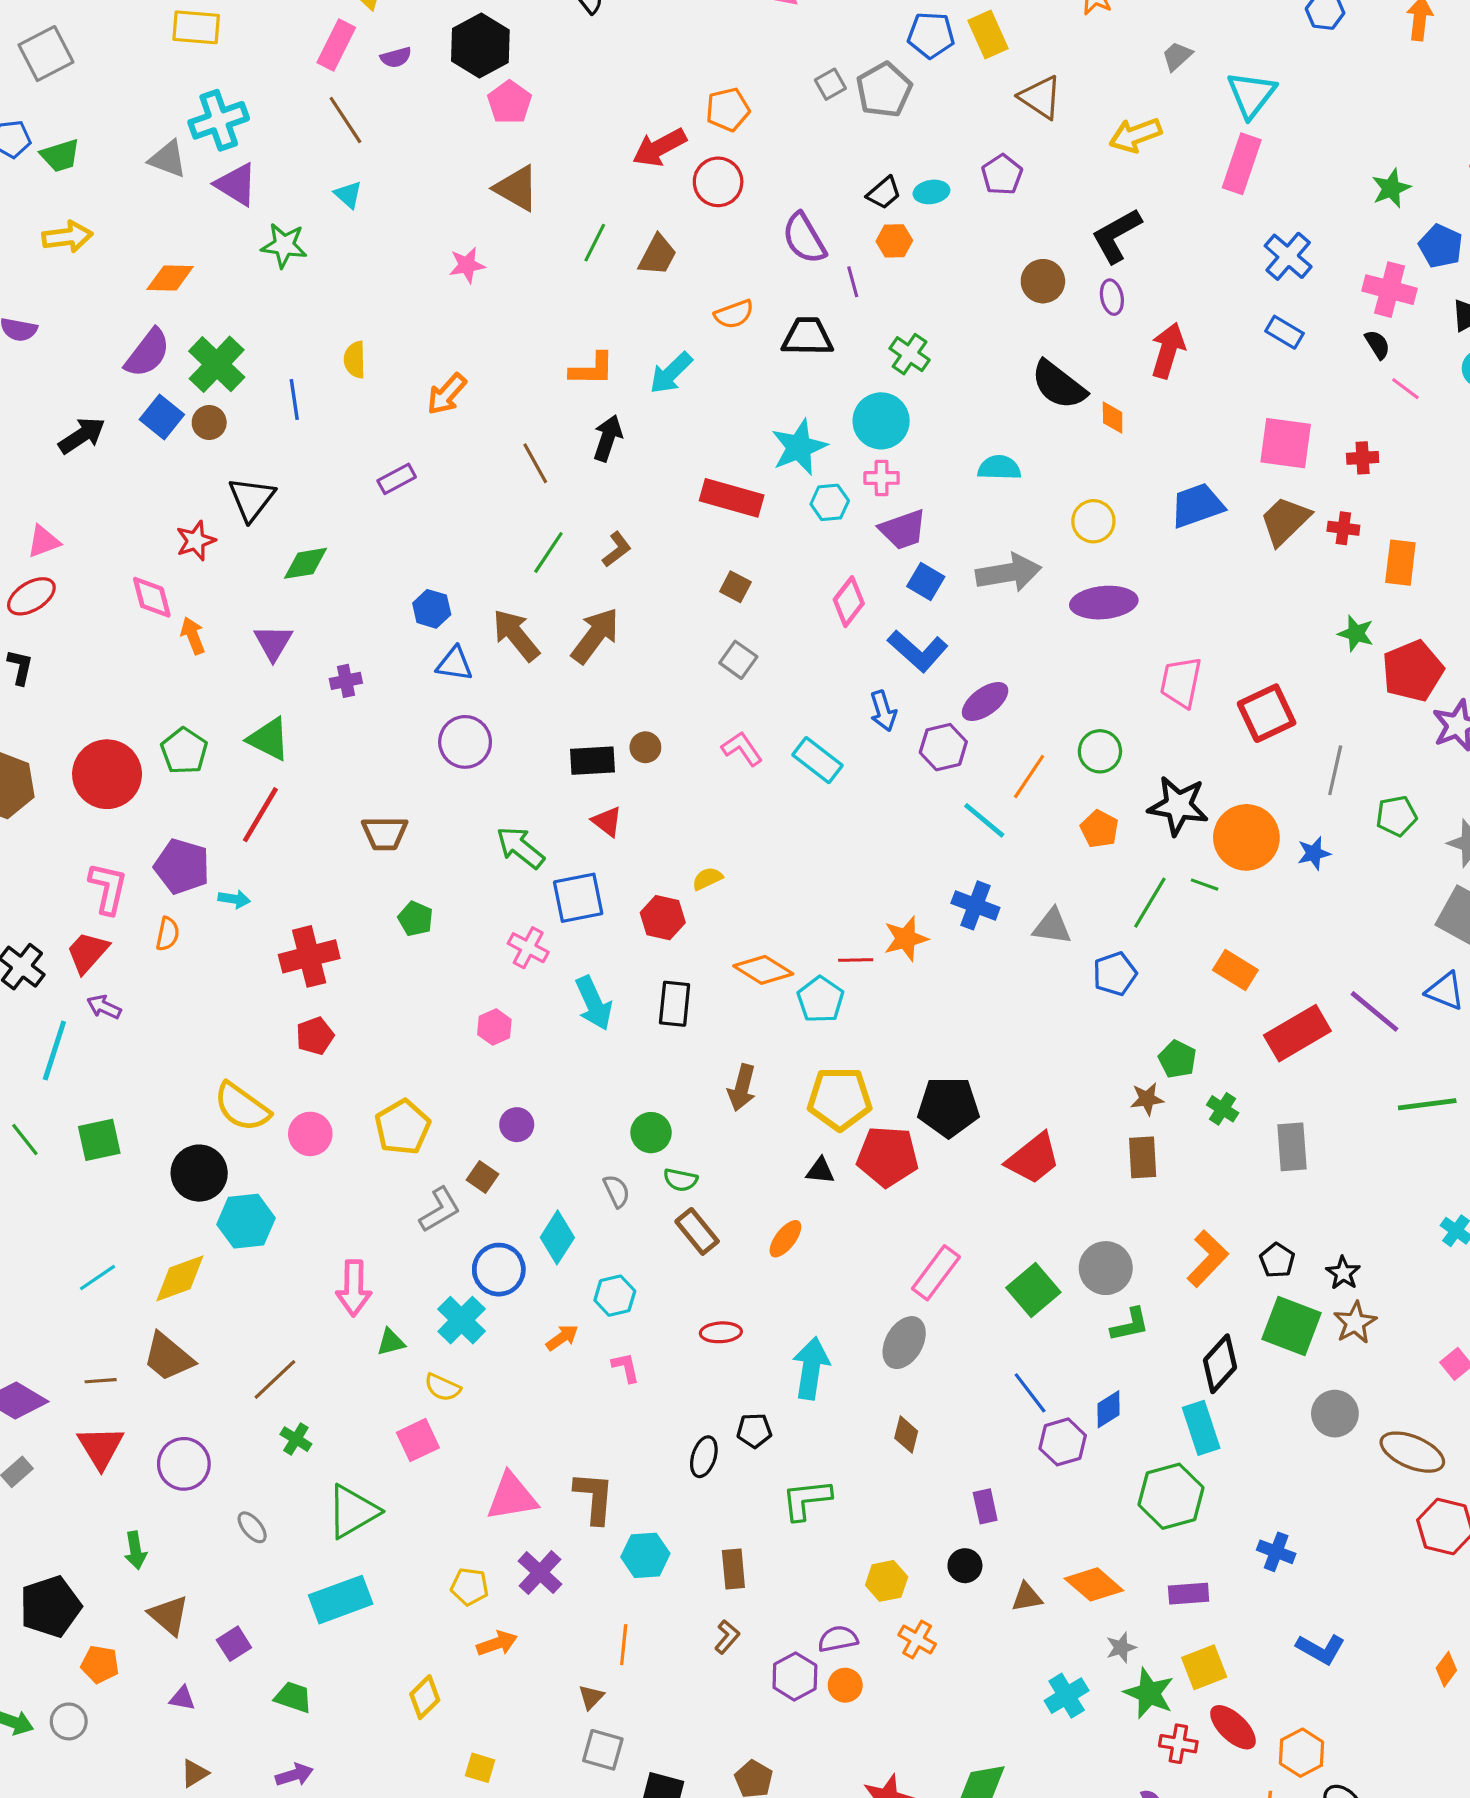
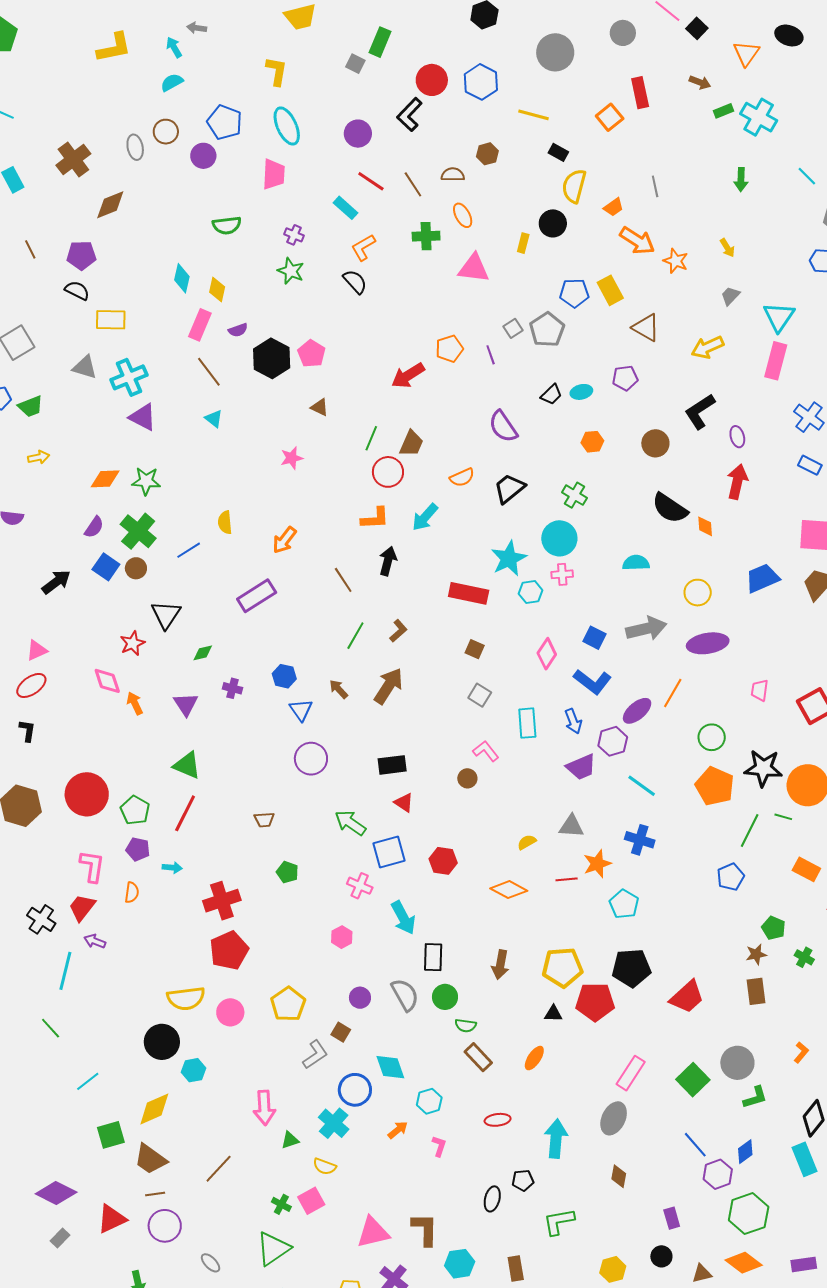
black hexagon: (480, 46) -> (272, 358), moved
gray triangle: (168, 159) -> (85, 367), moved
purple pentagon: (1002, 175) -> (625, 378), turned 30
red circle: (718, 182) -> (388, 472), moved
brown triangle: (517, 188) -> (320, 407), size x0.6
yellow arrow: (67, 237) -> (39, 457), size x0.7
orange hexagon: (894, 241) -> (592, 442), moved
green star: (284, 245) -> (146, 481), moved
purple line: (853, 282) -> (491, 355), moved
purple ellipse: (1112, 297) -> (737, 437), moved
black trapezoid: (807, 337) -> (509, 488), turned -36
purple semicircle: (147, 353) -> (94, 527), size x0.7
blue line: (294, 400) -> (189, 550), turned 70
purple rectangle: (397, 479) -> (257, 596), size x1.6
purple trapezoid: (903, 530) -> (581, 767), moved
green diamond: (306, 563) -> (203, 653), size x0.7
brown arrow: (516, 635) -> (339, 689), size x0.6
blue triangle: (454, 664) -> (301, 710), turned 50
purple cross: (346, 681) -> (232, 688), moved, turned 30
pink trapezoid: (1181, 682) -> (760, 690), size x0.7
brown circle: (645, 747) -> (467, 778), moved
green pentagon: (184, 751) -> (135, 810), moved
cyan rectangle: (818, 760) -> (527, 723), moved, turned 52
orange line: (1029, 776) -> (673, 693), moved
orange pentagon: (1099, 829) -> (715, 786), size x1.6
brown trapezoid: (385, 833) -> (264, 820), size x0.7
purple pentagon: (182, 866) -> (138, 849), size x0.7
yellow semicircle: (707, 879) -> (527, 842), moved
gray triangle: (1052, 926) -> (571, 826), moved
cyan pentagon: (820, 1000) -> (624, 904), moved
black rectangle: (675, 1004) -> (433, 957), moved
red pentagon: (315, 1036) -> (229, 950), size x1.6
yellow semicircle: (242, 1107) -> (186, 998), turned -39
green square: (99, 1140) -> (111, 1135), moved
gray semicircle: (617, 1191) -> (405, 995), moved, size x1.6
cyan hexagon: (246, 1221) -> (193, 1070), size x0.7
cyan diamond: (557, 1237) -> (390, 1067), turned -48
orange L-shape: (1208, 1259) -> (801, 1052), size x0.6
cyan line: (98, 1278) -> (88, 1081), moved
pink L-shape: (626, 1367) -> (439, 1146), turned 35
brown line: (101, 1381) -> (155, 1194), moved
green cross: (296, 1439) -> (281, 1204), moved
red triangle: (101, 1447) -> (112, 1219), turned 40
green hexagon: (1171, 1496) -> (749, 1214), moved

